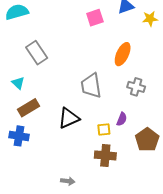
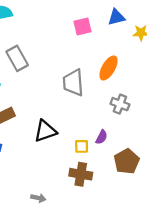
gray trapezoid: (91, 86) -> (73, 83), moved

